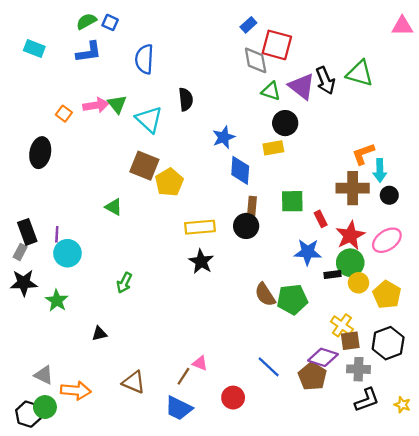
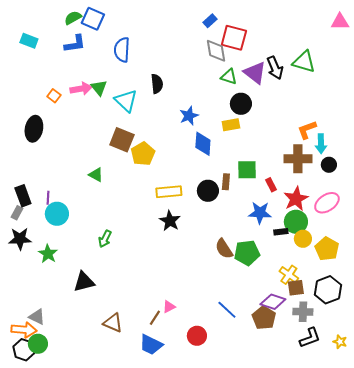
blue square: (110, 22) -> (93, 19), size x1.6
brown rectangle: (252, 206) -> (226, 182), moved
black triangle: (99, 334) -> (84, 282), size x1.6
pink triangle: (200, 363) -> (169, 307), turned -48
orange arrow: (76, 390) -> (24, 330), moved

